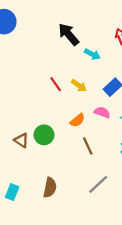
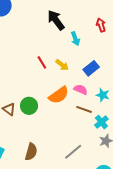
cyan arrow: (92, 54) -> (75, 39), turned 40
orange semicircle: (77, 120) -> (59, 95), size x1.5
brown line: (88, 146) -> (84, 109), moved, turned -49

